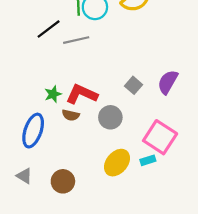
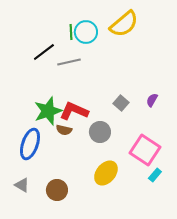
purple semicircle: (168, 82) -> (152, 100), size x0.6
green star: (53, 94) -> (48, 111), size x1.8
cyan rectangle: (148, 160) -> (155, 175), moved, turned -32

